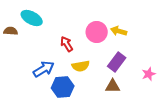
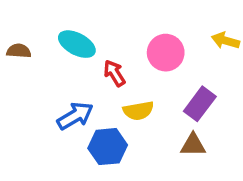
cyan ellipse: (32, 18) -> (77, 44), moved
yellow arrow: (119, 31) -> (225, 41), moved

